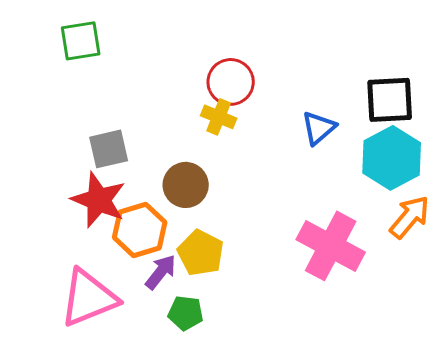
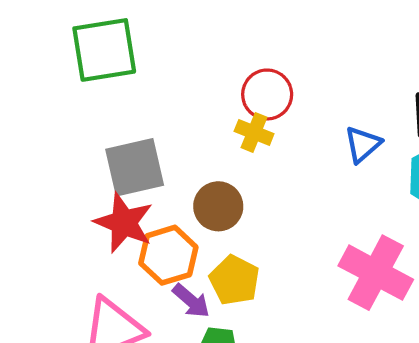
green square: (81, 41) -> (104, 50), size x1.5
gray square: (109, 149) -> (135, 167), size x1.4
purple arrow: (161, 272) -> (191, 301), turned 93

